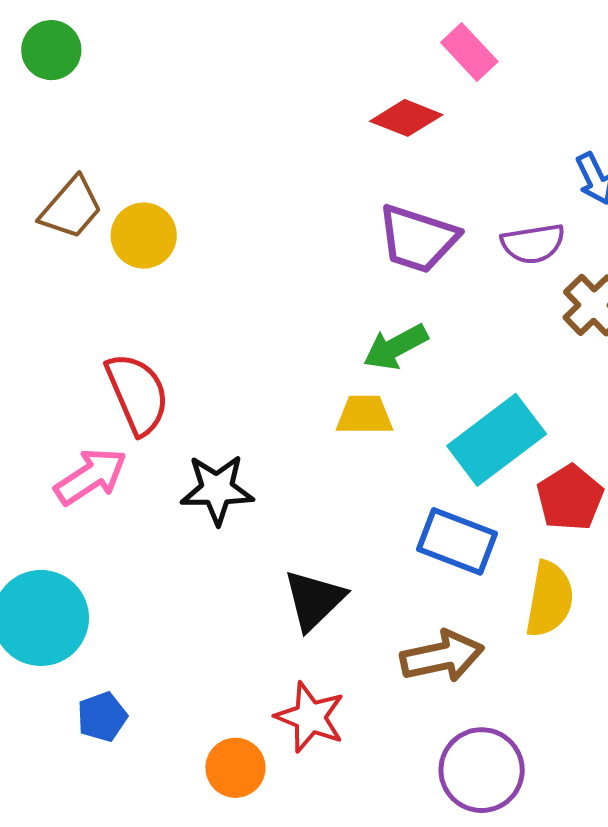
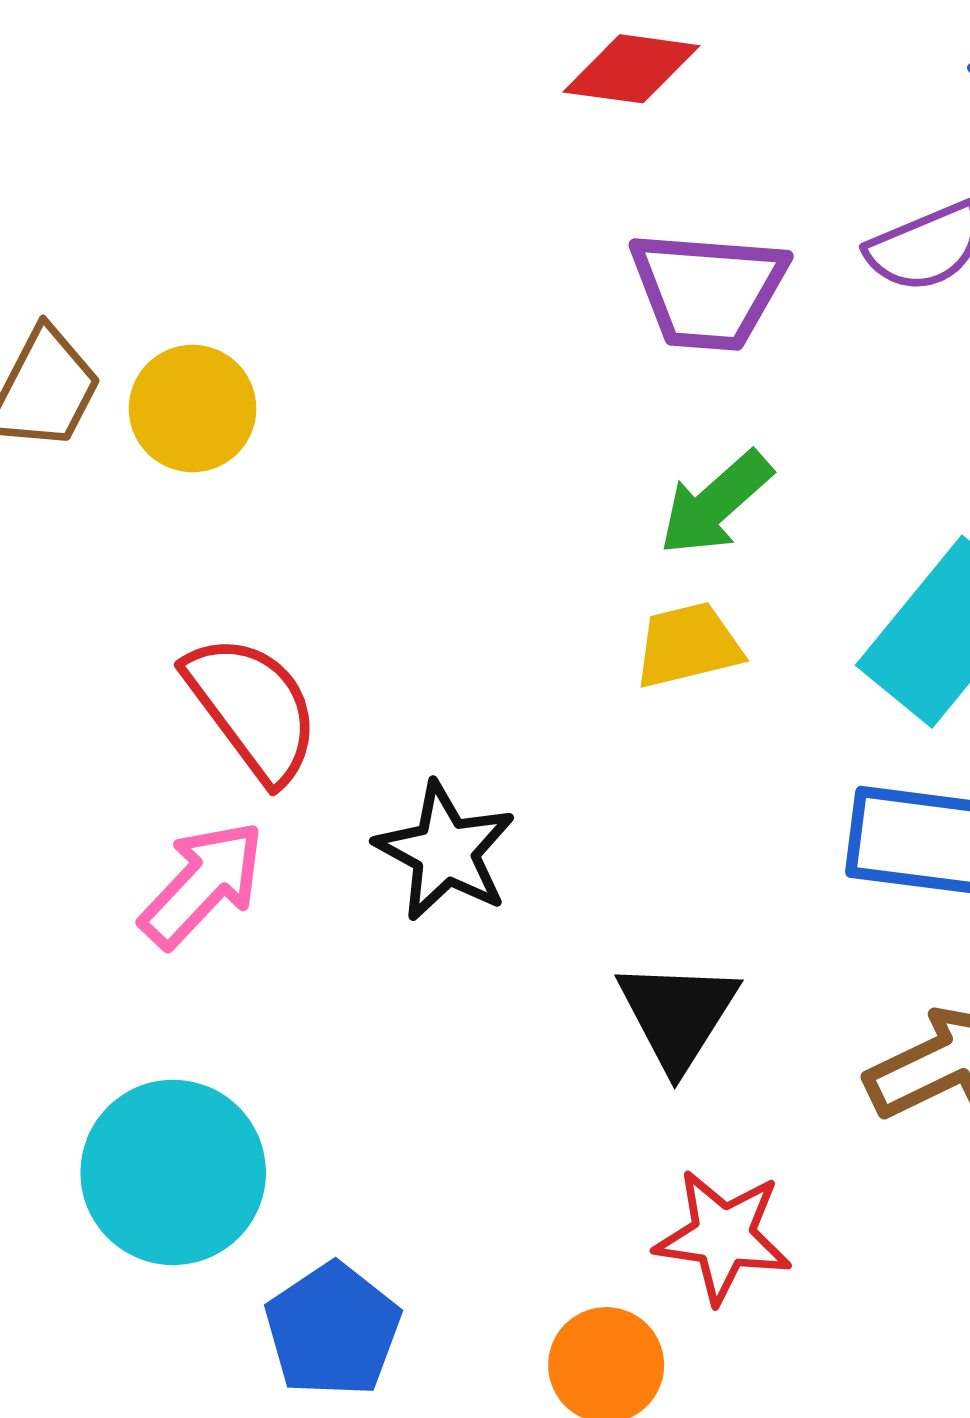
black star: (217, 489) -> (445, 851), turned -30
blue pentagon: (102, 717) -> (333, 1330), size x1.4

